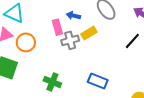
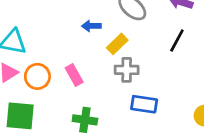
pink rectangle: (57, 27) -> (74, 75), moved
gray cross: (70, 40) -> (127, 70), moved, turned 30

